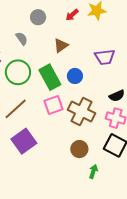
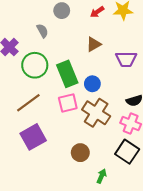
brown triangle: (61, 46) -> (94, 44), moved
blue circle: (75, 76) -> (92, 84), moved
brown circle: (79, 149) -> (80, 153), moved

